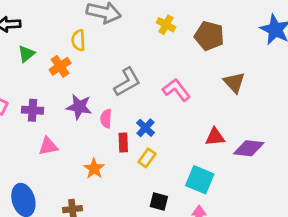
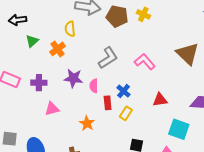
yellow cross: (166, 25) -> (143, 14), moved
brown pentagon: (209, 36) -> (117, 16), moved
brown triangle: (234, 83) -> (188, 54), size x1.4
red triangle: (215, 137) -> (160, 100), moved
cyan square: (200, 180) -> (179, 129), moved

